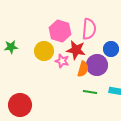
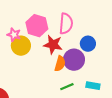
pink star: (62, 61) -> (14, 35), moved
green line: (90, 92) -> (67, 87), turned -32

